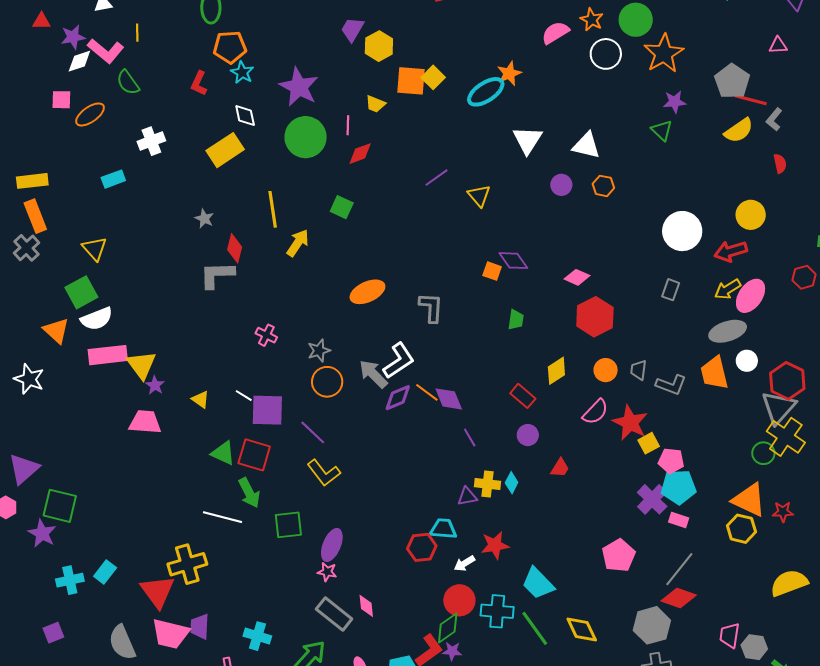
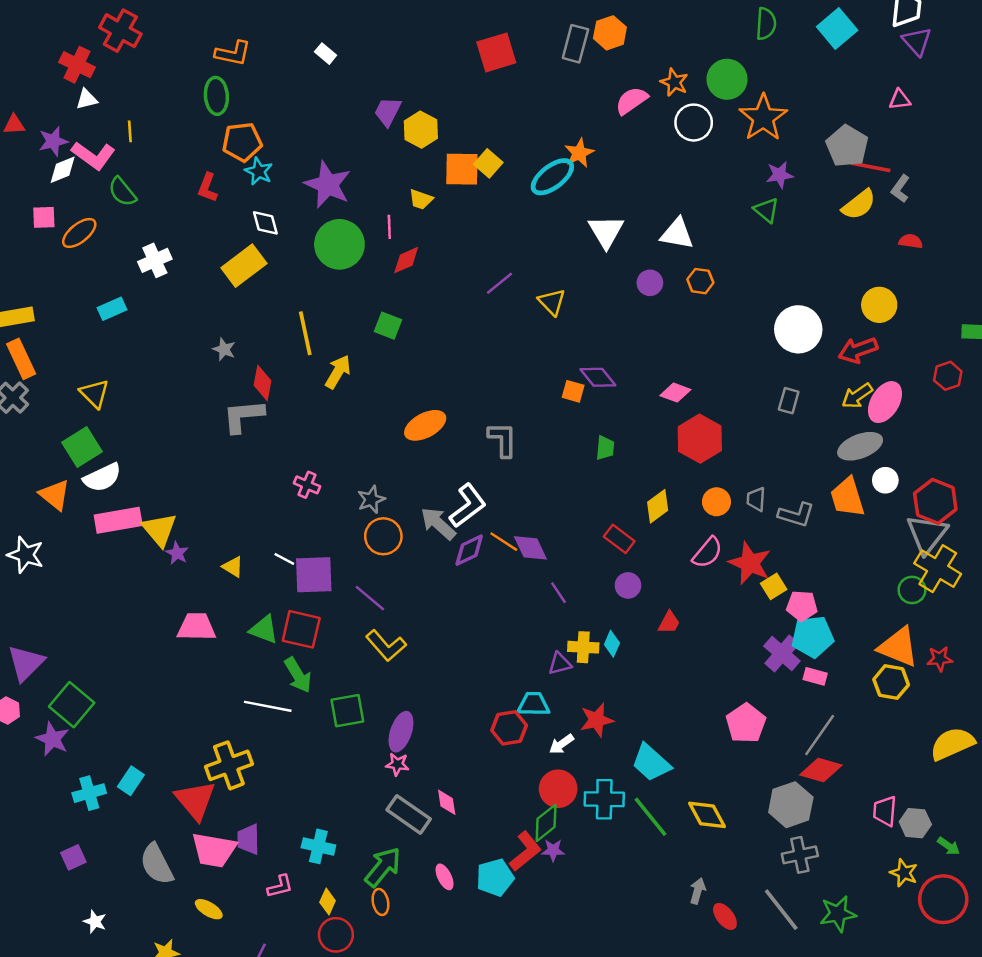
red semicircle: (780, 164) -> (911, 241), turned -66
pink trapezoid: (145, 422) -> (196, 627), moved
green square: (60, 506) -> (72, 705), turned 30

